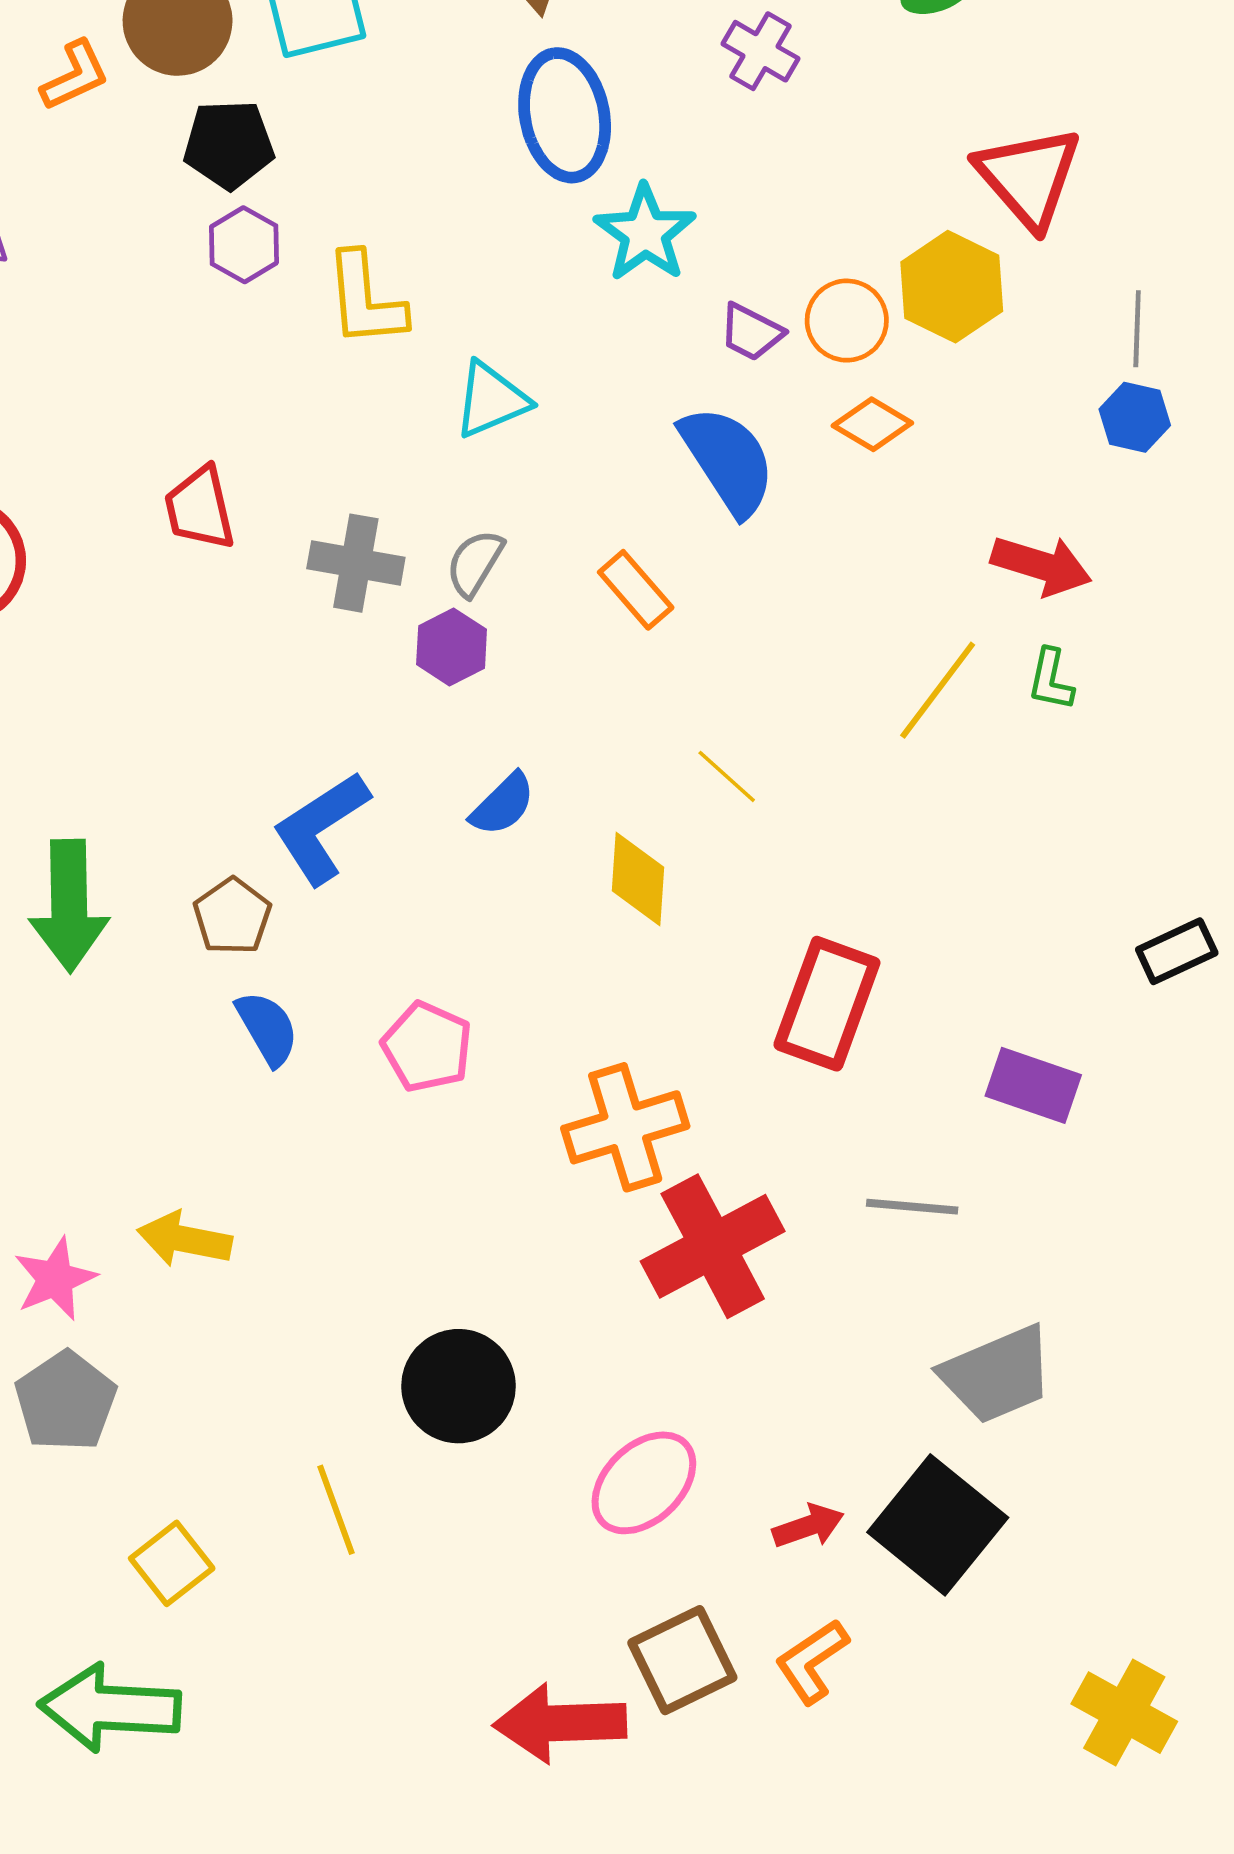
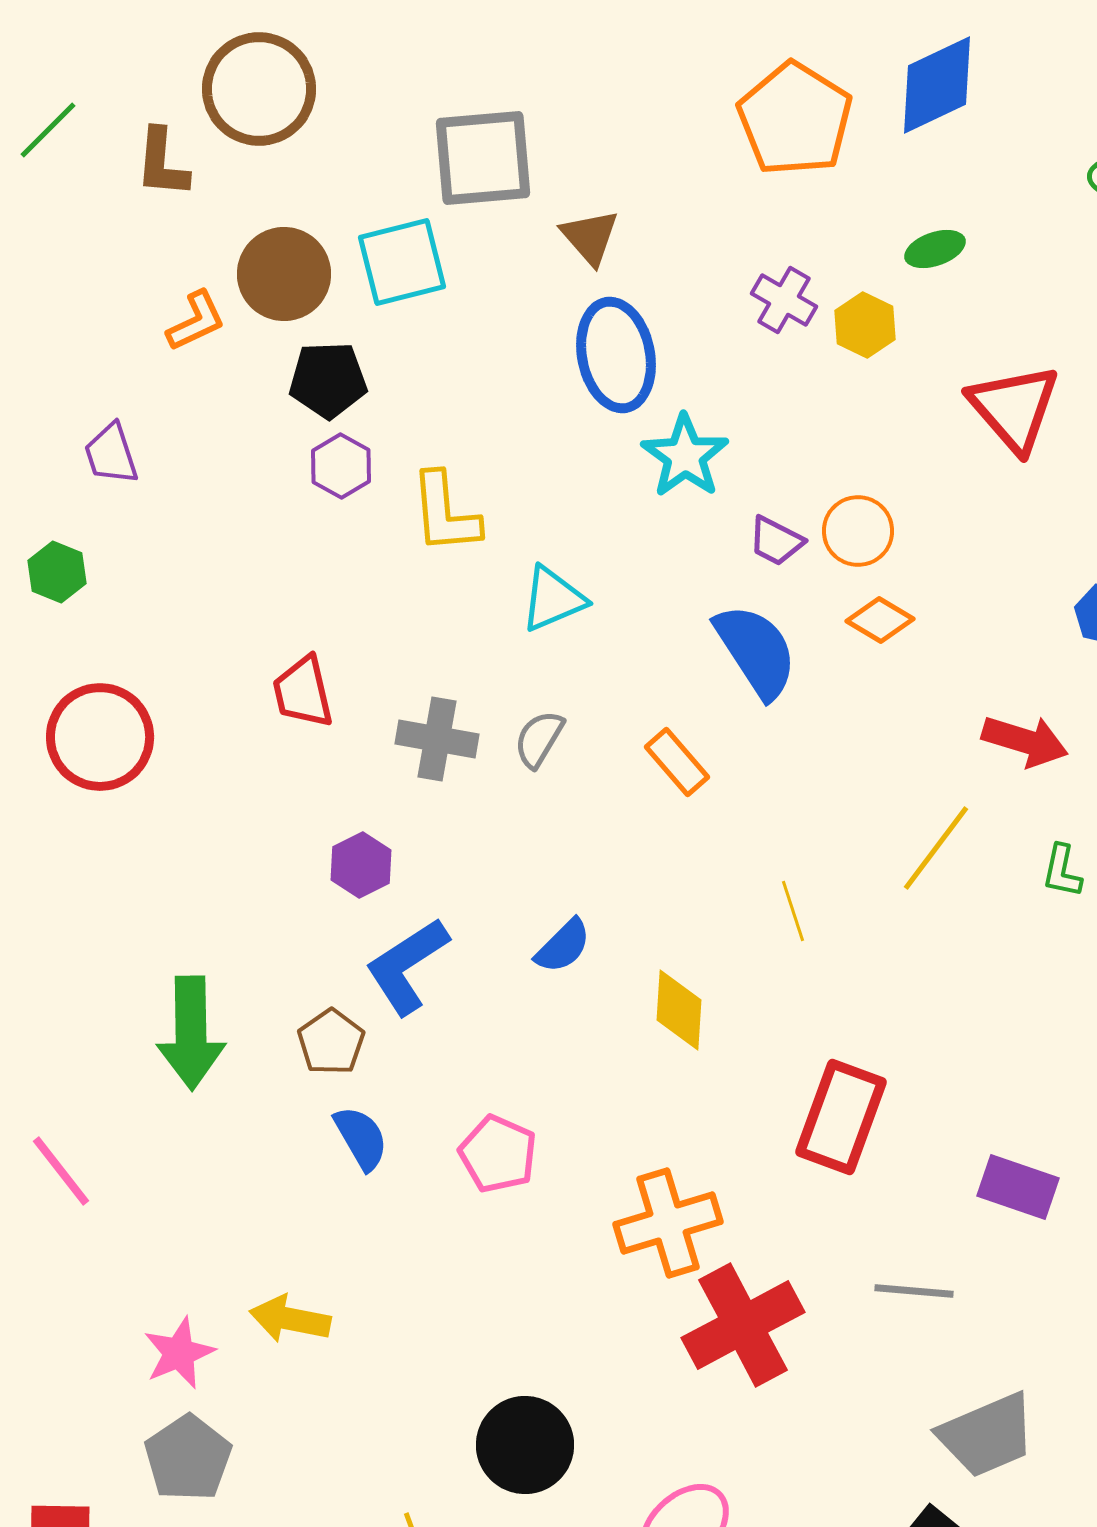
yellow hexagon: (952, 287) -> (865, 325), moved, size x0.7
purple hexagon: (452, 647) -> (361, 865), moved
green L-shape: (1051, 680) -> (1062, 871), moved
yellow line: (727, 776) -> (793, 911), moved, turned 30

